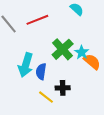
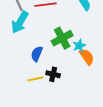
cyan arrow: (26, 65) -> (20, 22), moved
yellow line: (46, 97) -> (35, 79), turned -63

